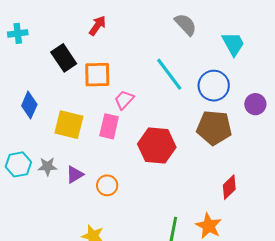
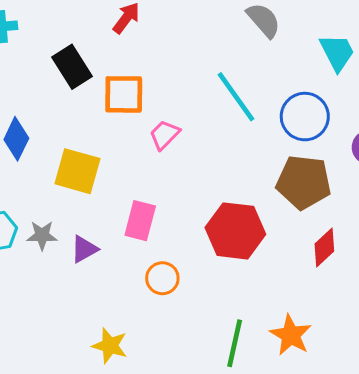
pink rectangle: (109, 126) -> (140, 221), moved
red hexagon: (157, 146) -> (235, 231), moved
orange circle: (107, 185) -> (162, 278), moved
red diamond: (229, 187) -> (324, 247), moved

